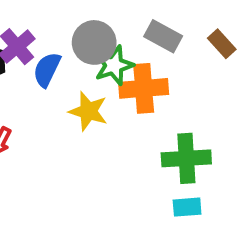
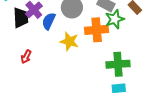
green star: (114, 65) -> (115, 19), moved

